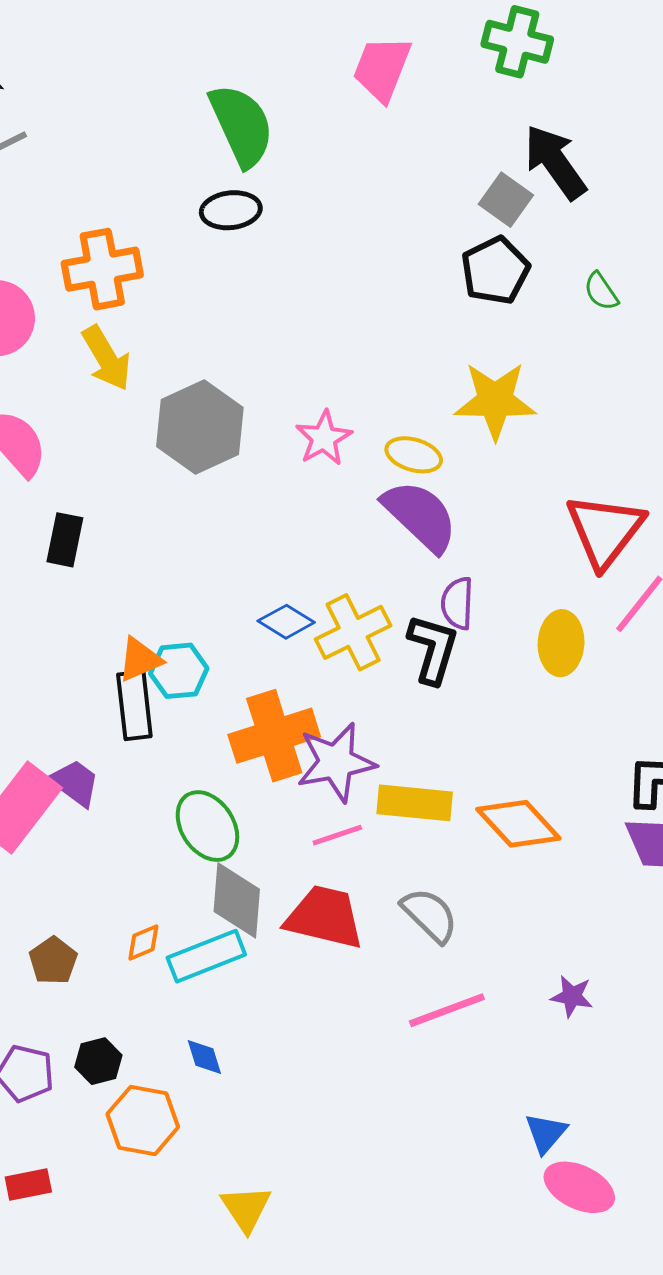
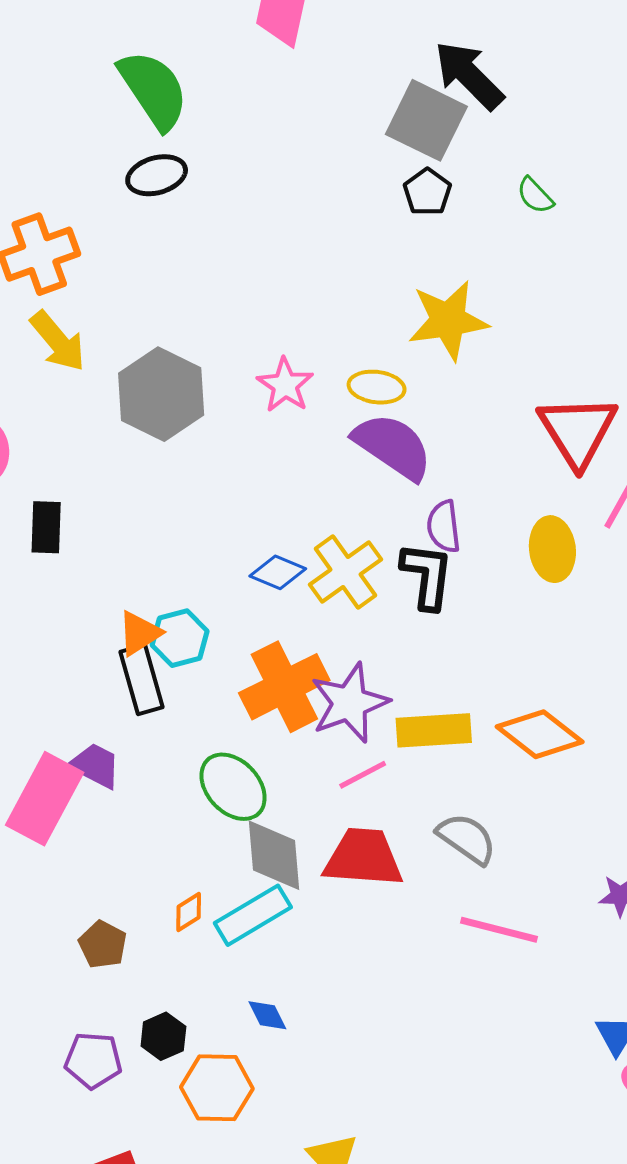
gray square: (506, 200) -> (426, 120), size x1.5
black pentagon: (495, 271) -> (427, 192), size x0.7
pink line: (447, 1010) -> (499, 930), turned 44

